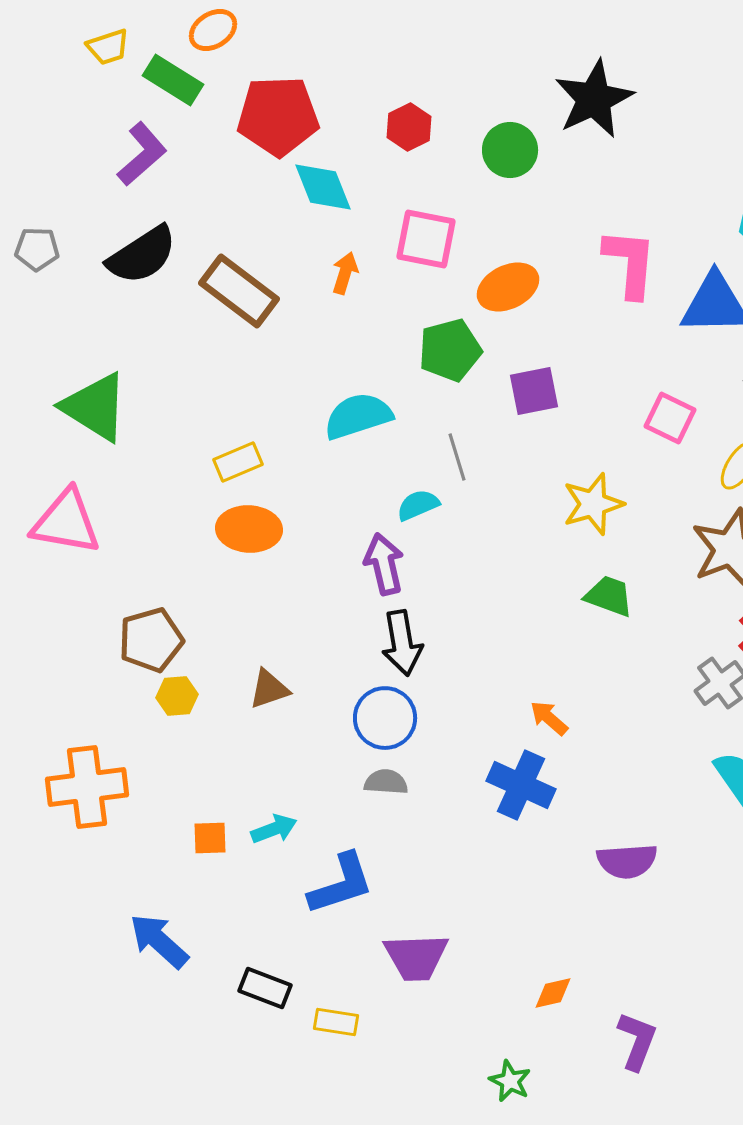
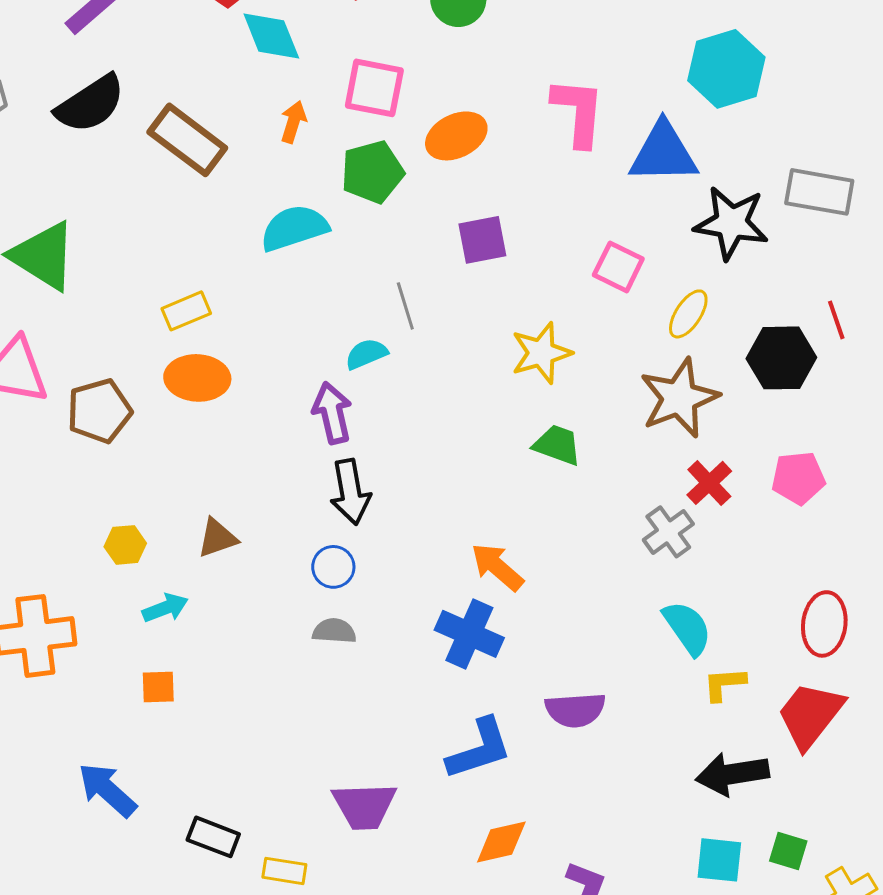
green pentagon: (450, 350) -> (372, 172), moved
cyan semicircle: (358, 416) -> (294, 228), moved
brown pentagon: (151, 640) -> (99, 411), moved
blue circle: (385, 718) -> (333, 567), size x0.7
orange arrow: (549, 718) -> (497, 567), size x1.4
cyan arrow: (274, 829) -> (165, 608), moved
blue L-shape: (341, 884) -> (479, 749), moved
orange diamond: (553, 993) -> (501, 842), size x1.4

